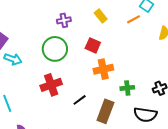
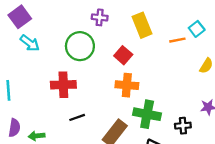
yellow rectangle: (101, 16) -> (142, 25), size x1.5
green cross: (127, 88) -> (147, 114), size x1.6
black line: (80, 100) -> (77, 117), moved

